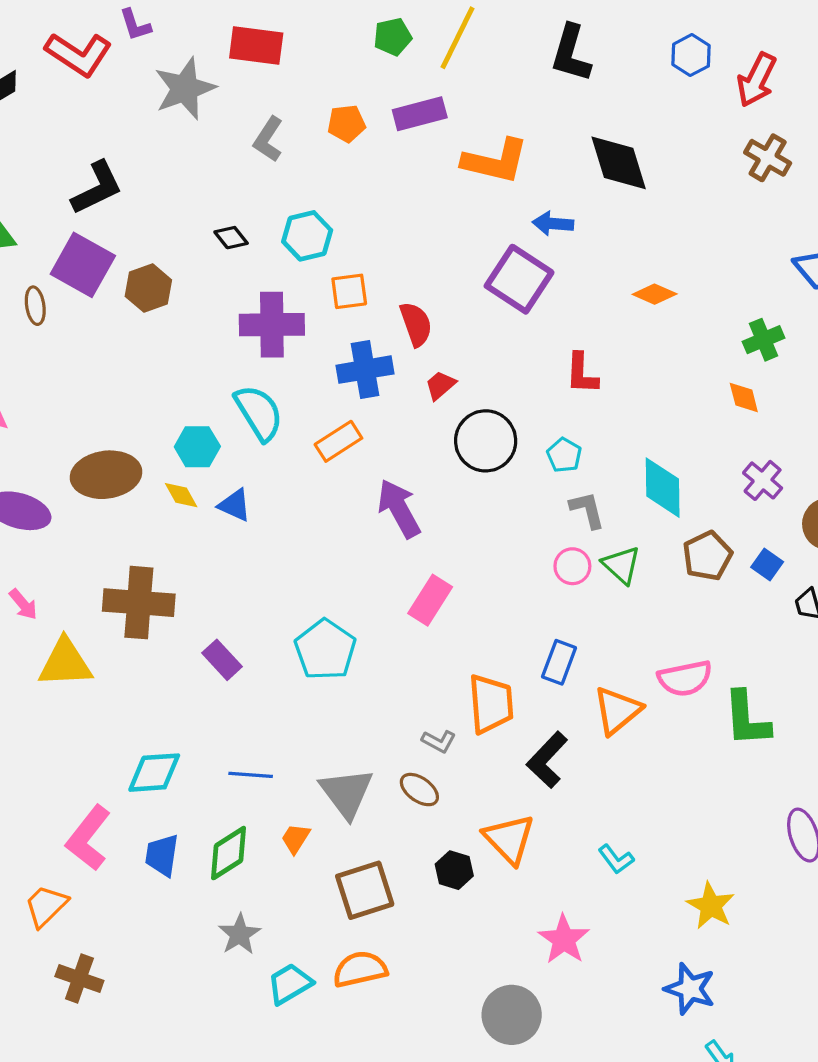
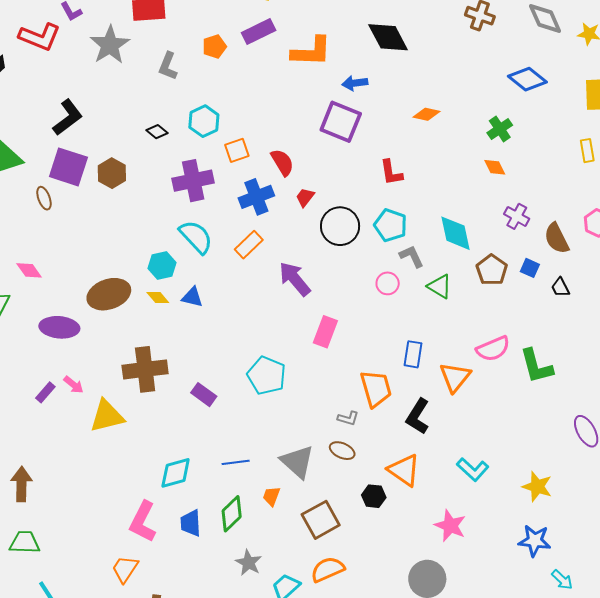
cyan pentagon: (564, 455) -> (390, 225), size x1.5
pink circle: (572, 566) -> (388, 283), moved
cyan L-shape: (616, 859) -> (473, 469), size x1.4

